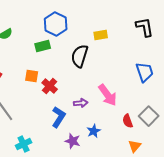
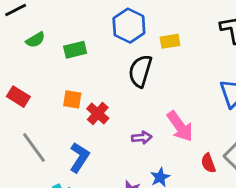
blue hexagon: (56, 24) -> (129, 26), moved
green rectangle: (43, 46) -> (75, 50), moved
blue L-shape: (59, 117) -> (79, 157), moved

